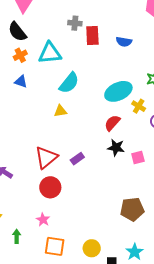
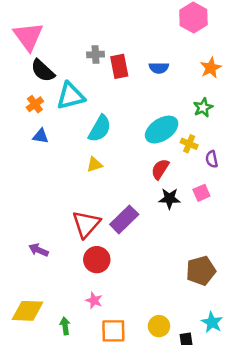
black semicircle: (17, 32) -> (43, 71), moved
pink square: (138, 158) -> (201, 193), moved
purple rectangle: (77, 159) -> (124, 219), size x1.6

